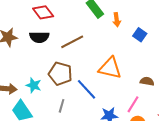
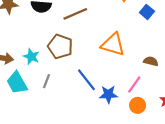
blue line: (87, 89) -> (86, 80), moved
gray line: (62, 106) -> (46, 81), moved

